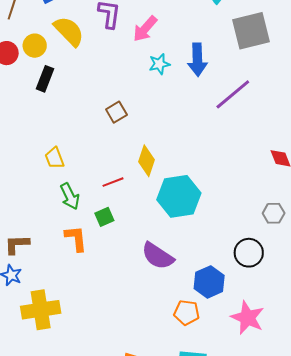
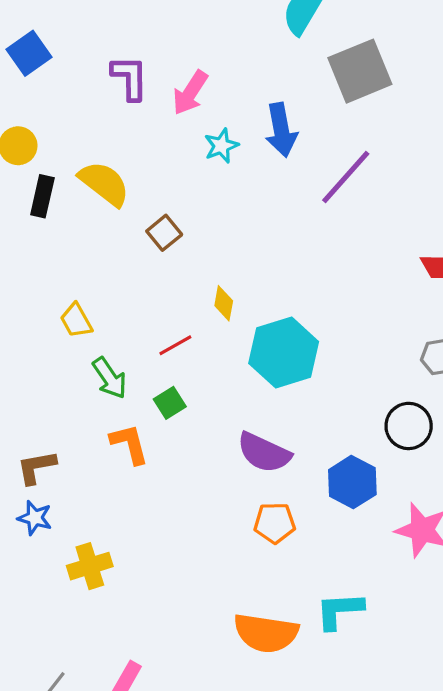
yellow semicircle: (69, 31) -> (104, 184), moved
yellow diamond: (146, 161) -> (224, 303), size x0.7
yellow cross: (41, 310) -> (90, 566), size x0.7
orange pentagon: (187, 313) -> (275, 523), moved

